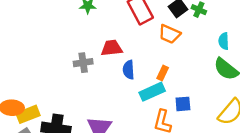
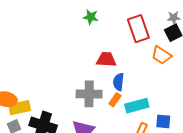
gray cross: (83, 63) -> (89, 94), moved, size x1.4
orange rectangle: (163, 73) -> (115, 100), moved

